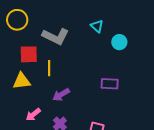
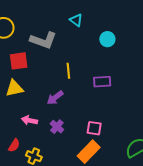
cyan triangle: (97, 26) -> (76, 20), moved
yellow line: (49, 68) -> (68, 71), moved
pink arrow: (33, 115) -> (29, 120), turned 56

